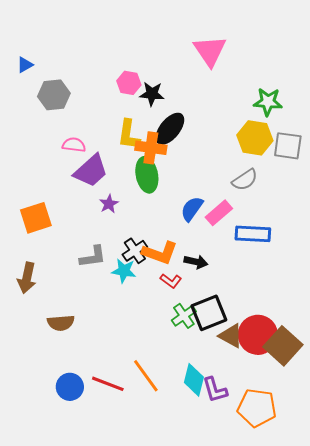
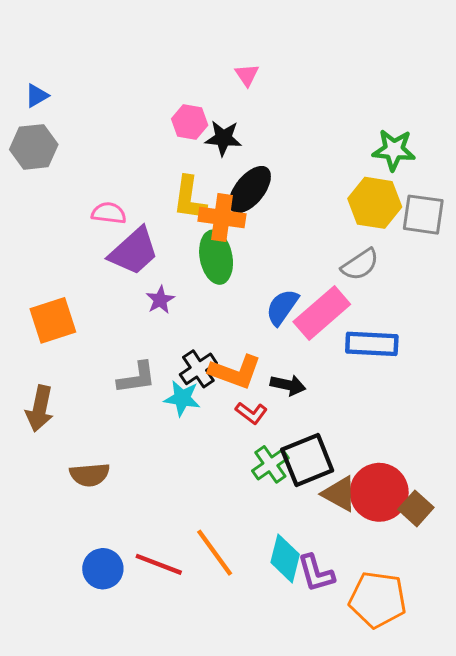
pink triangle: (210, 51) -> (247, 75), moved, size x0.5
gray hexagon: (54, 95) -> (34, 147), moved
pink rectangle: (219, 213) -> (322, 313), size x1.4
brown square: (283, 346) -> (416, 508), size x0.6

